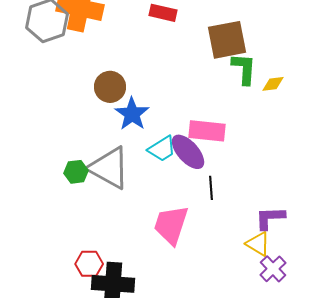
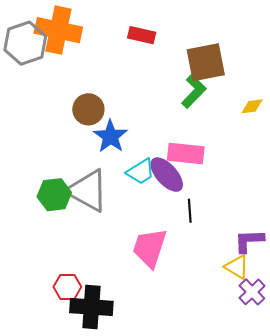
green L-shape: (244, 69) -> (194, 91), moved, turned 40
green hexagon: (76, 172) -> (54, 195), size x1.4

